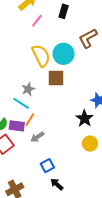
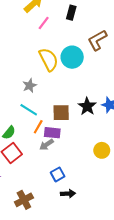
brown square: (56, 78) -> (61, 113), moved
gray star: (28, 89) -> (30, 86), moved
black star: (84, 118) -> (87, 106), moved
purple rectangle: (17, 126) -> (52, 133), moved
black arrow: (57, 184) -> (68, 194), turned 136

